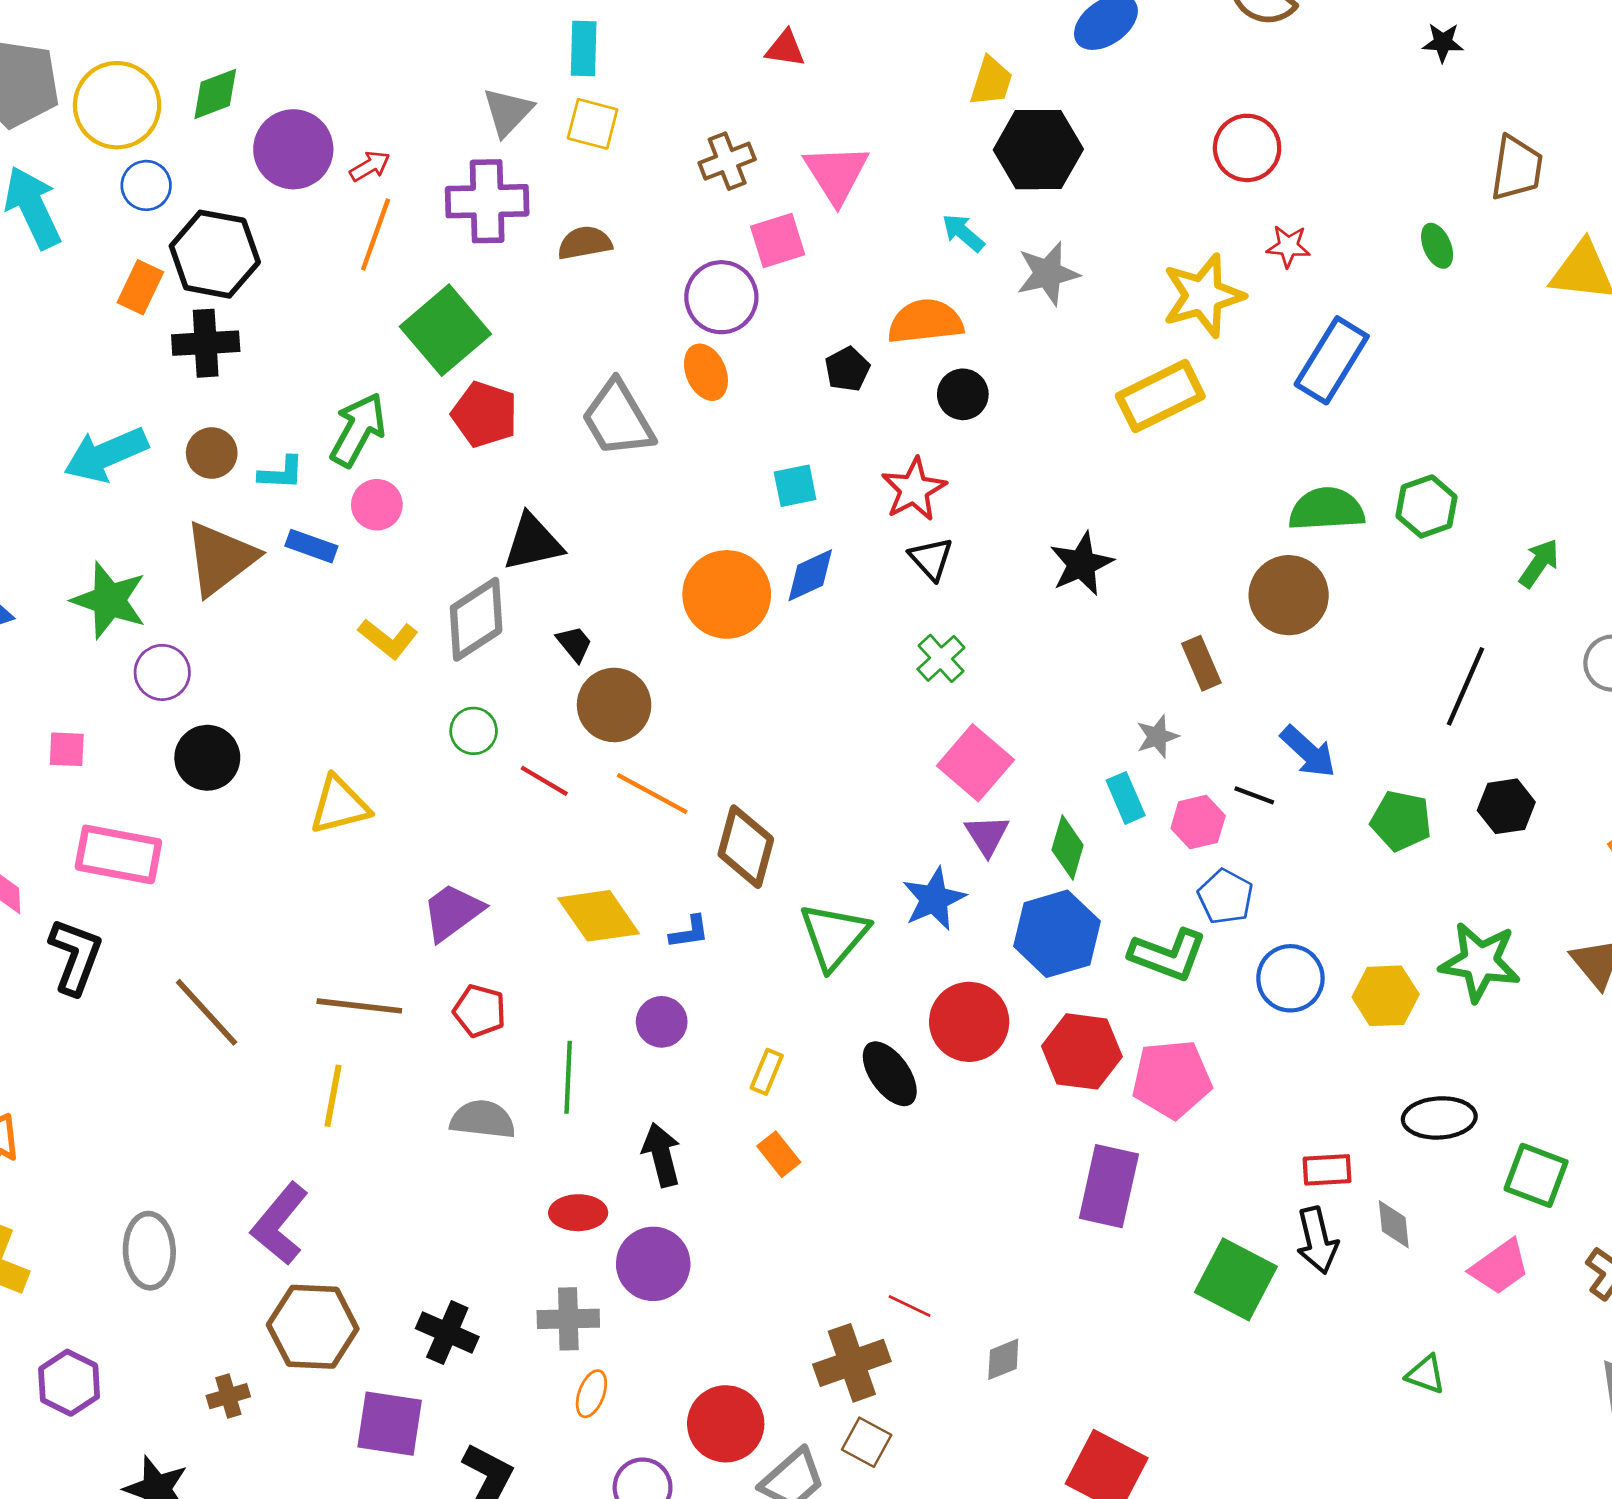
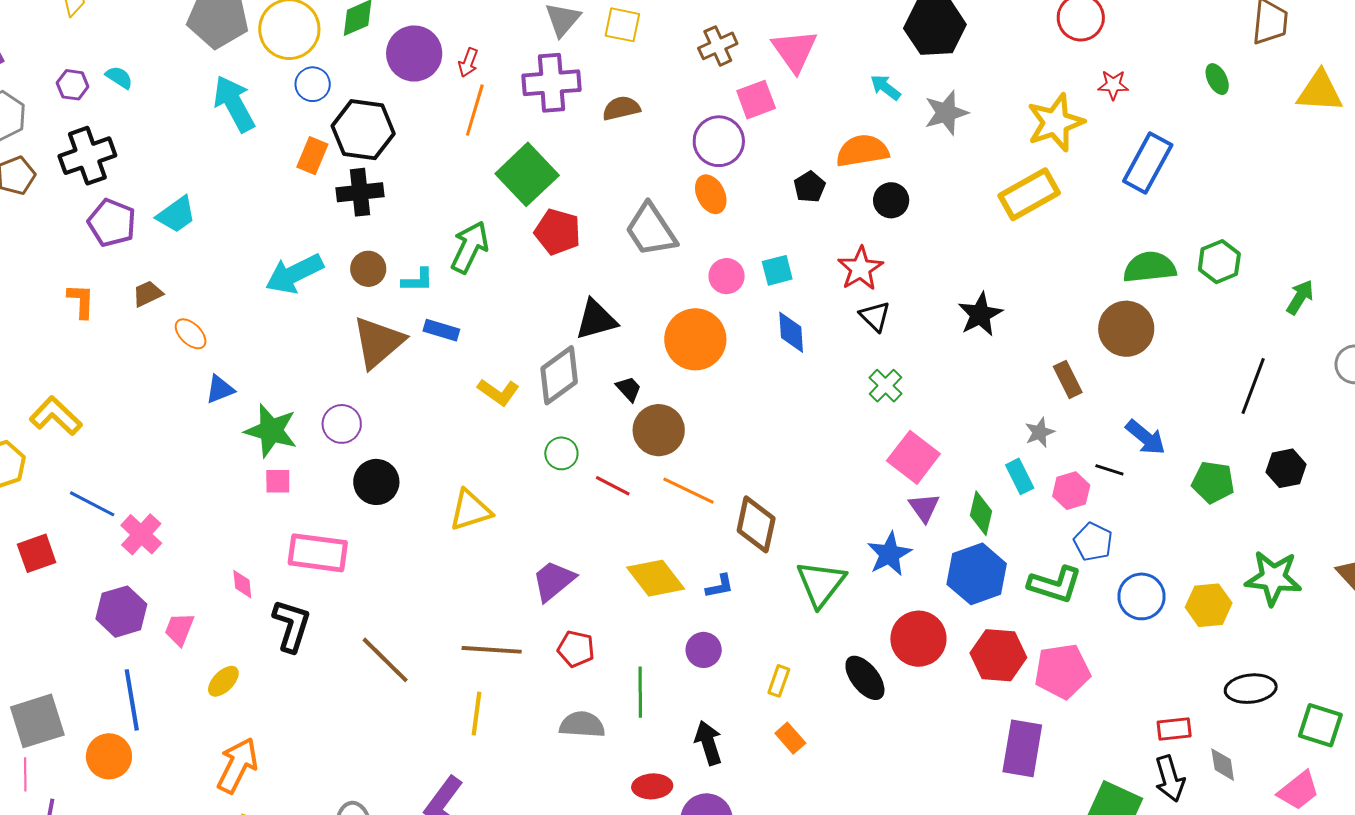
red arrow: (370, 166) -> (468, 62), turned 144
pink circle: (377, 505) -> (727, 276), moved
blue diamond: (810, 575) -> (791, 332), turned -66
orange circle: (727, 594) -> (695, 339), moved
green star: (109, 600) -> (271, 431), moved

